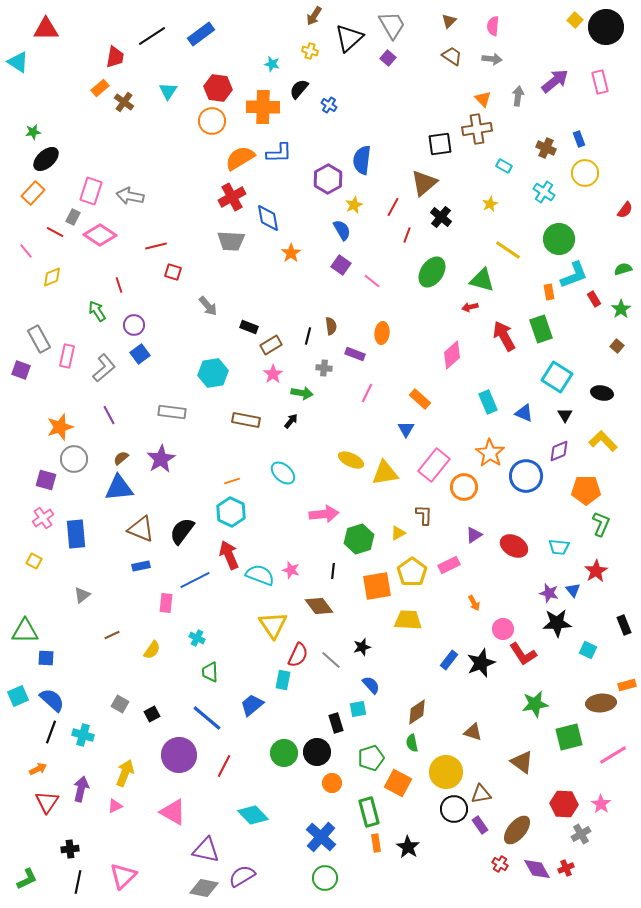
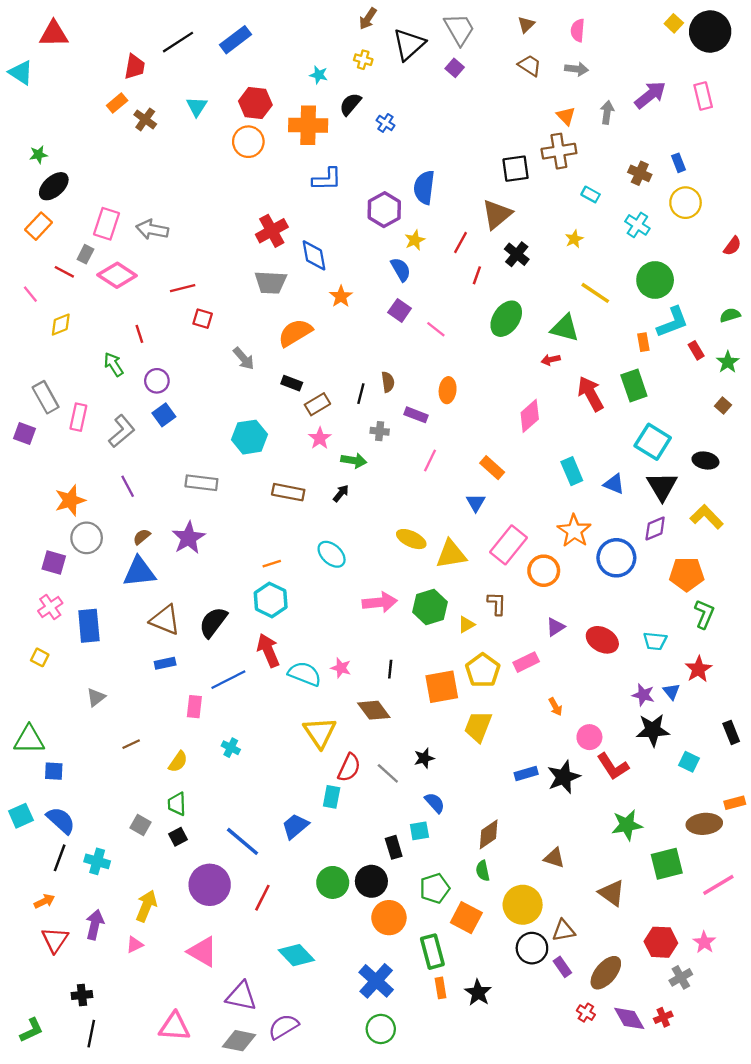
orange semicircle: (240, 158) -> (295, 333), moved
black triangle: (565, 415) -> (662, 486), size x1.8
green hexagon: (359, 539) -> (430, 607), moved
yellow trapezoid: (408, 620) -> (478, 727), turned -72
blue rectangle: (449, 660) -> (526, 773), turned 36
green trapezoid: (210, 672) -> (177, 804), moved
orange circle: (332, 783) -> (389, 918), size x1.5
pink triangle: (123, 876) -> (174, 1027), moved, turned 48

